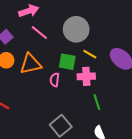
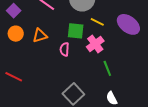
orange triangle: (31, 64) -> (40, 35), size x0.7
pink cross: (86, 76) -> (95, 44), turned -30

